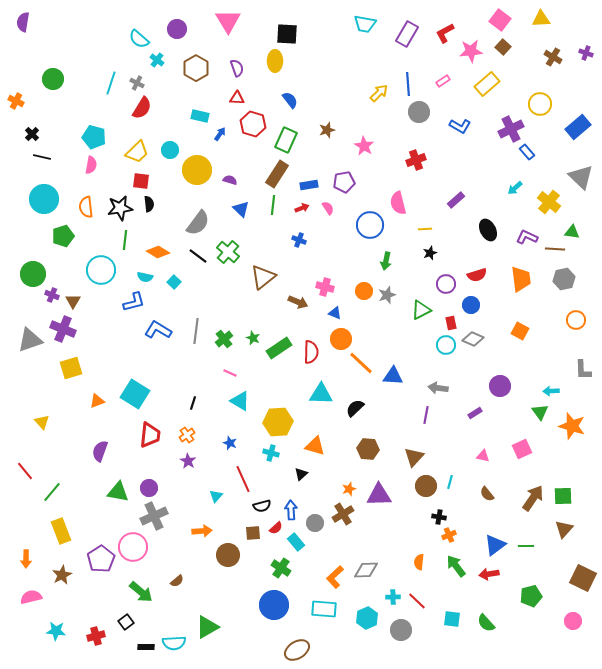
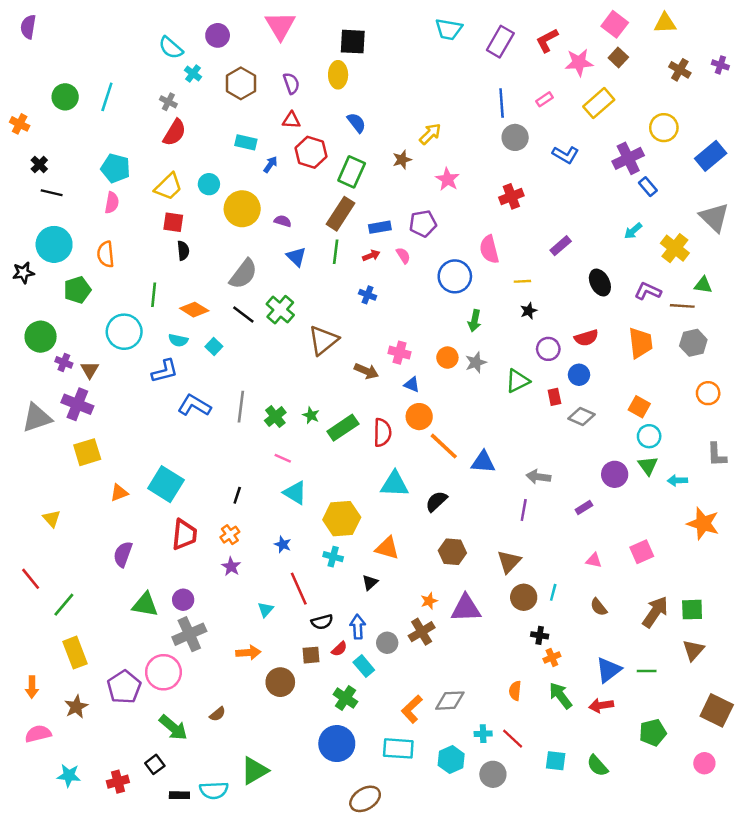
cyan line: (111, 83) -> (107, 97), moved
yellow arrow: (379, 93) -> (430, 134), moved
black star: (120, 208) -> (23, 273), moved, size x0.7
cyan circle: (446, 345) -> (649, 436), moved
green triangle: (540, 412) -> (648, 466), moved

